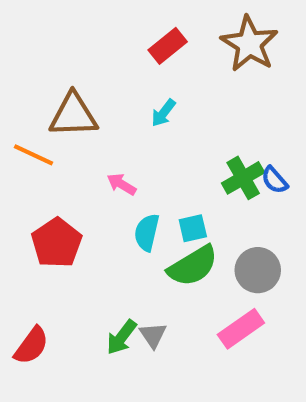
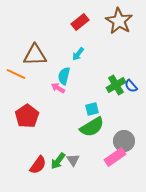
cyan semicircle: (147, 232) -> (64, 76), moved
gray circle: (258, 270) -> (124, 141), moved
red semicircle: (31, 346) -> (38, 165), moved

